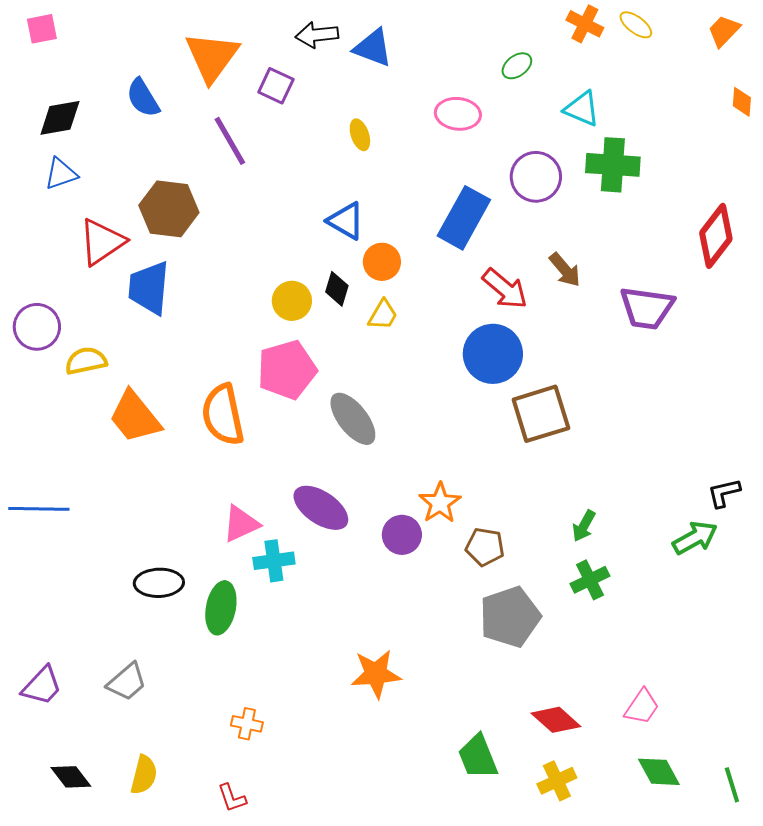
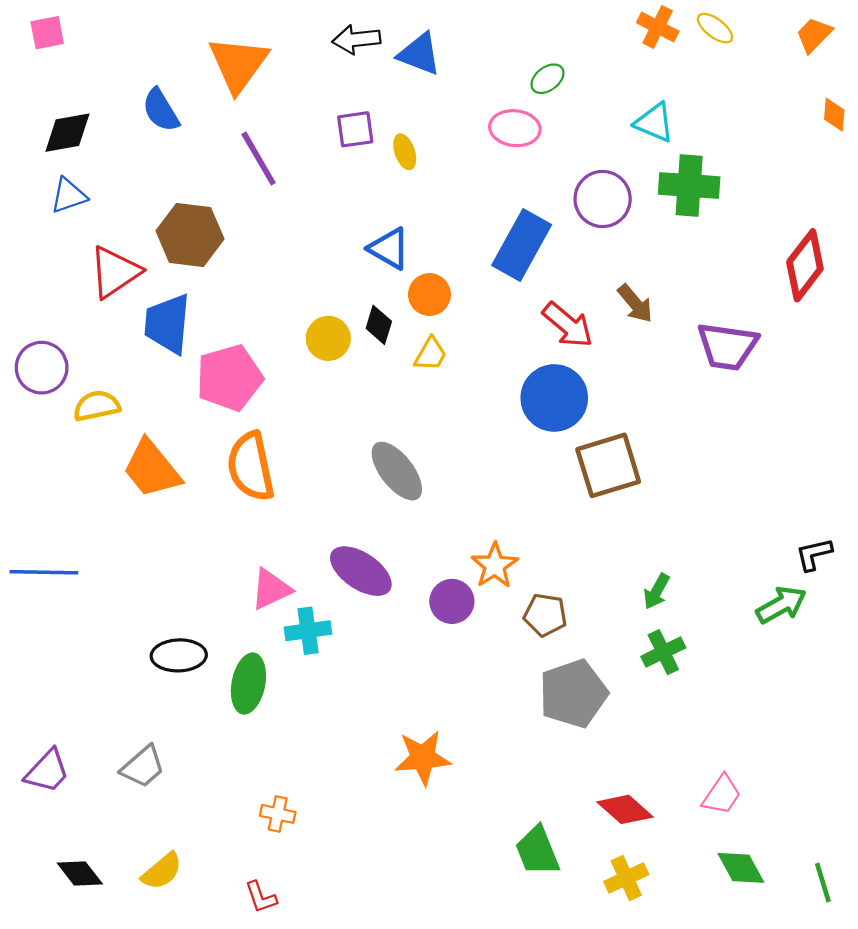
green ellipse: (517, 66) -> (547, 79), moved
purple square: (276, 86) -> (355, 129), moved, turned -33
pink pentagon: (287, 370) -> (229, 378), moved
yellow semicircle: (144, 775) -> (162, 871), turned 36

